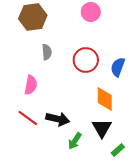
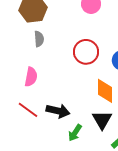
gray semicircle: (47, 52) -> (39, 39), moved

